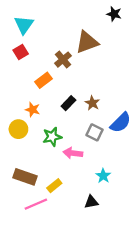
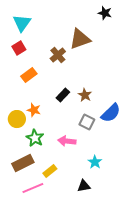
orange rectangle: (43, 80) -> (29, 75), moved
orange star: (33, 110) -> (34, 110), moved
green star: (52, 137) -> (35, 138), moved, turned -30
brown rectangle: (25, 177) -> (23, 163), turned -45

